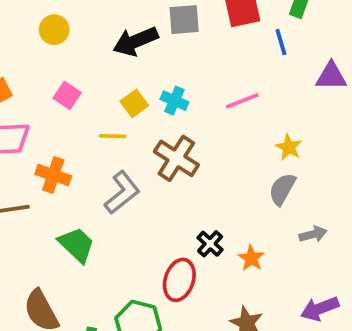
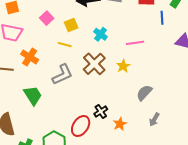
yellow square: (134, 103) -> (71, 25), moved
yellow star: (289, 147) -> (123, 66), moved
gray arrow: (313, 234) -> (154, 120), turned 120

